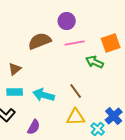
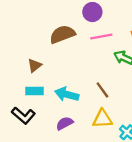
purple semicircle: (34, 127) -> (65, 123), moved, turned -147

